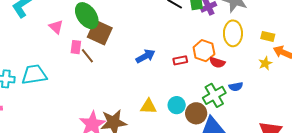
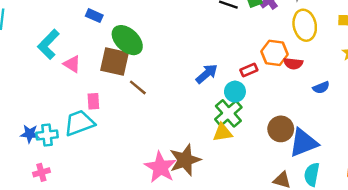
pink triangle: (56, 27) -> (72, 64), moved
brown square: (100, 32) -> (114, 62), moved
pink rectangle: (76, 47) -> (93, 101), moved
green cross: (214, 95) -> (228, 113), moved
cyan circle: (177, 105) -> (235, 92), moved

